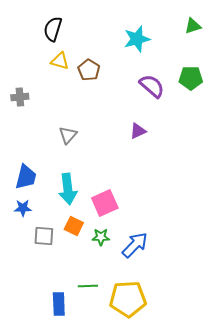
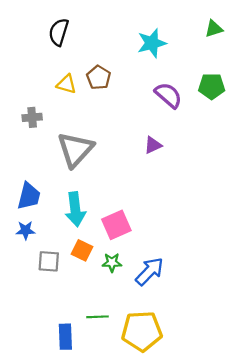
yellow triangle: (60, 61) -> (66, 84), moved
gray cross: (20, 97) -> (32, 117), moved
gray triangle: (68, 135) -> (75, 149), size x1.8

